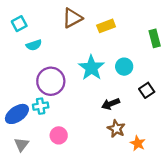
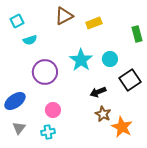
black square: (147, 90) -> (130, 80), size x1.5
cyan cross: (41, 106) -> (48, 132), moved
pink circle: (59, 135) -> (53, 110), moved
orange star: (138, 143) -> (122, 127), size x1.5

